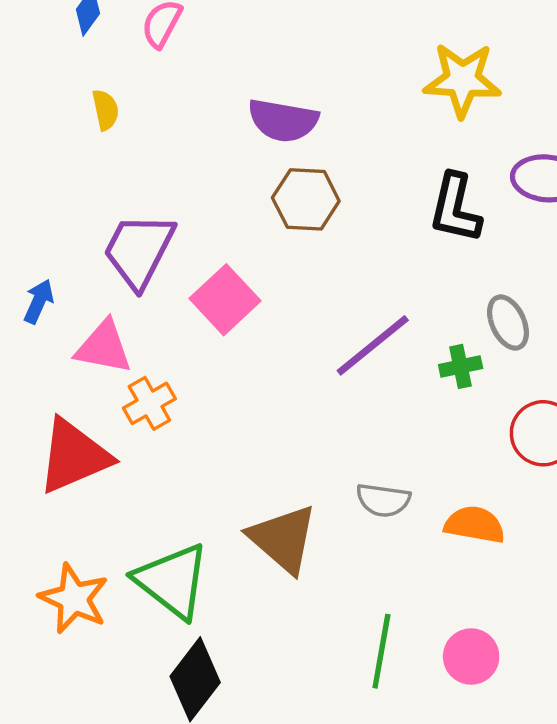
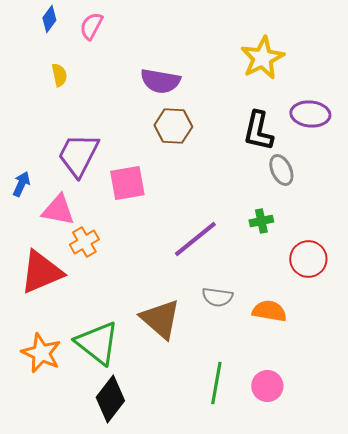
yellow star: (462, 80) -> (262, 58), turned -30
pink square: (225, 300) -> (127, 183), turned 33
gray ellipse: (508, 323) -> (281, 170), moved
purple line: (373, 345) -> (195, 239), moved

